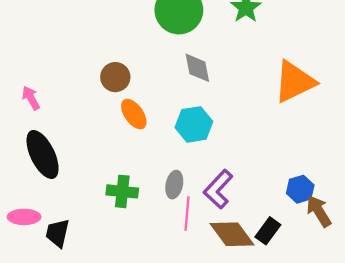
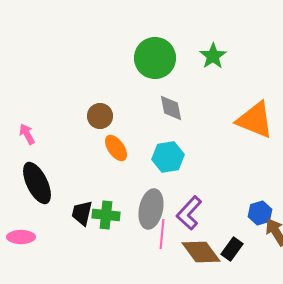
orange triangle: (294, 82) -> (255, 120), turned 48
gray ellipse: (174, 185) -> (151, 209), size x1.6
black trapezoid: (58, 233) -> (82, 213), moved

